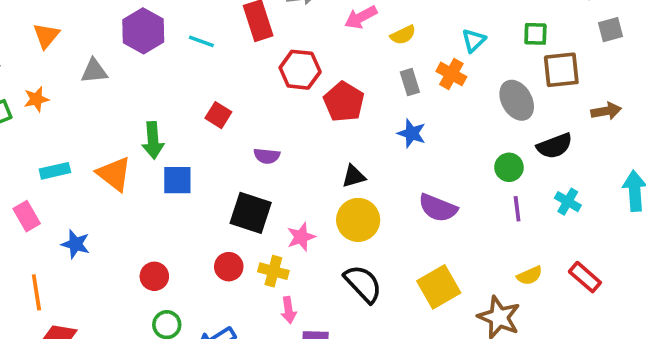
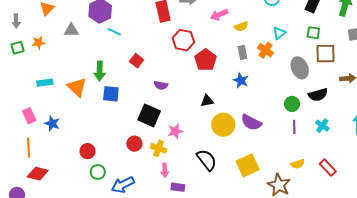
cyan line: (201, 41) -> (114, 32), moved
pink rectangle: (27, 216) -> (29, 116), moved
yellow circle: (358, 220) -> (223, 125), moved
red circle: (154, 276) -> (88, 151), moved

